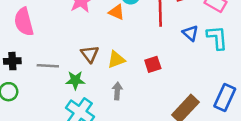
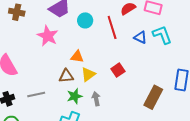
orange triangle: (117, 12) -> (77, 57), moved
brown triangle: (90, 54) -> (66, 76), turned -42
green star: (75, 80) -> (75, 96), moved

